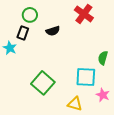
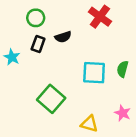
black rectangle: (23, 33) -> (38, 44), moved
cyan square: (86, 77) -> (94, 73), moved

